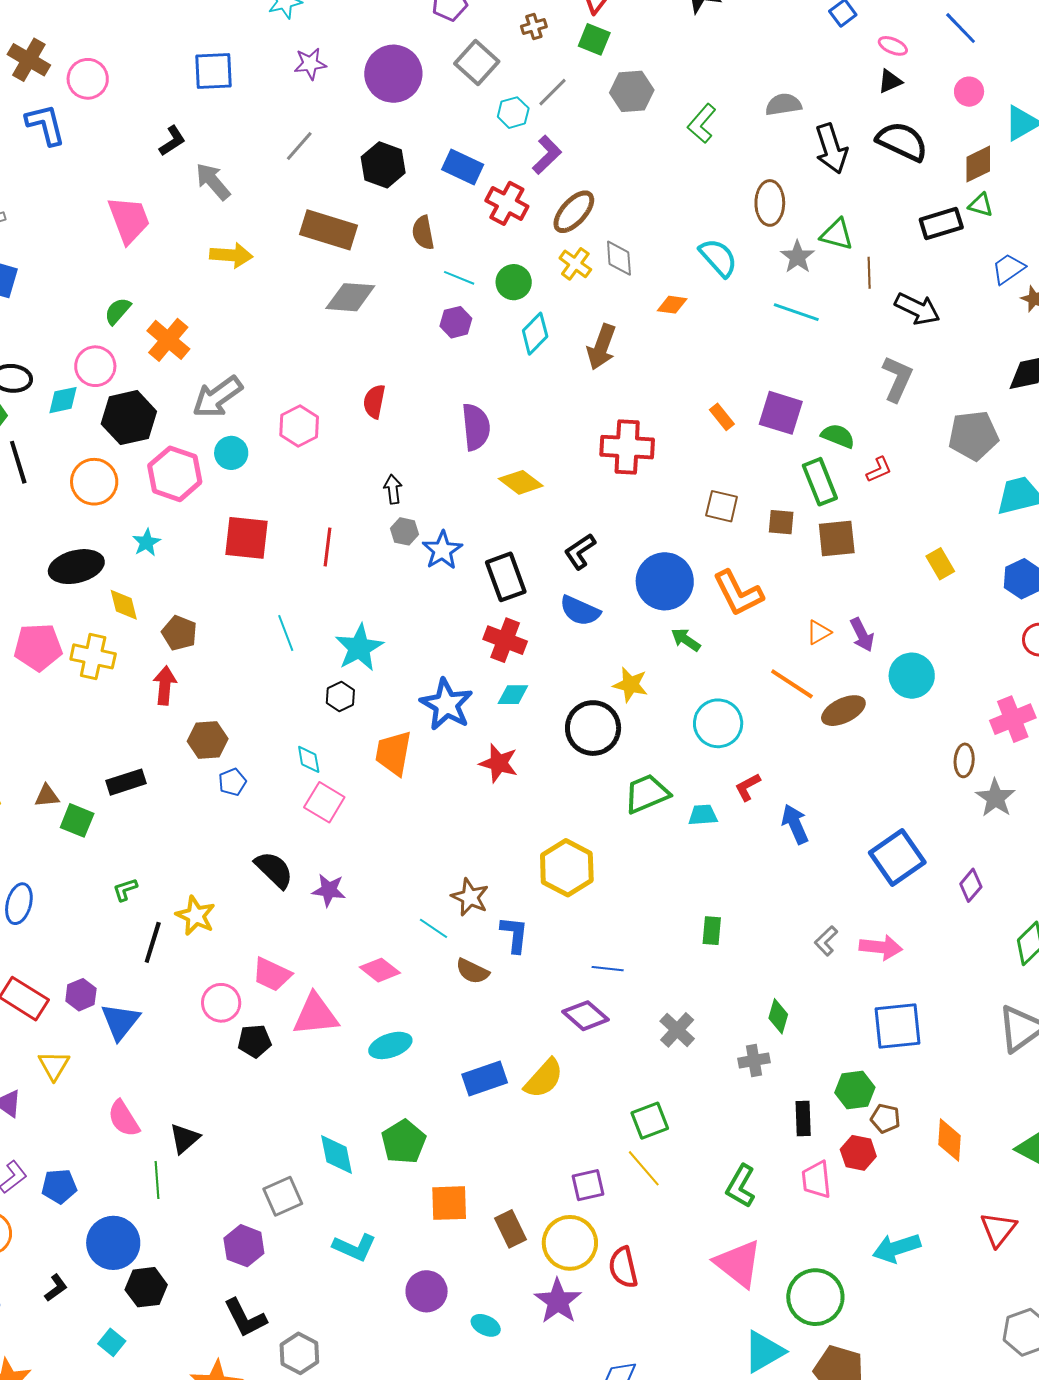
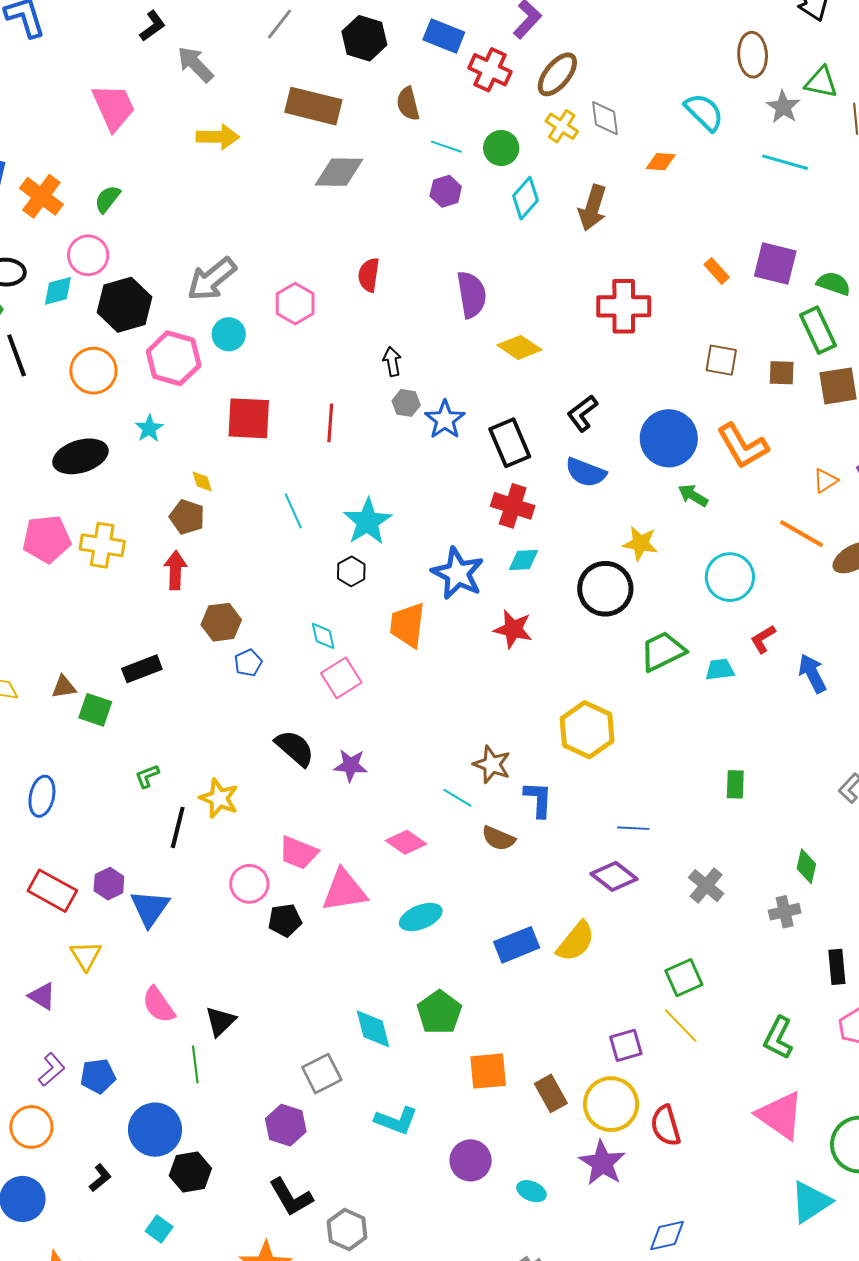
orange cross: (168, 340) -> (41, 196), moved
yellow diamond: (124, 605) -> (202, 481), moved, size x0.7
pink square: (324, 802) -> (341, 678), turned 30

